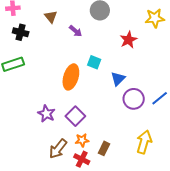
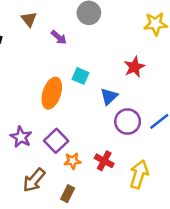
red star: (128, 40) -> (134, 67), moved
orange star: (82, 140) -> (72, 161), moved
brown rectangle: (104, 148) -> (68, 194), moved
red cross: (82, 159) -> (104, 161), moved

